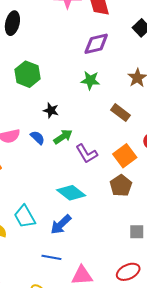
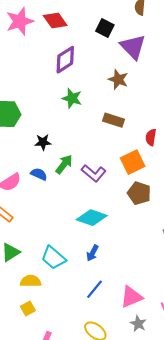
green star: (90, 80) -> (72, 98), turned 30
orange square: (125, 156) -> (133, 162), turned 30
blue arrow: (61, 224) -> (92, 253), size x0.7
blue line: (51, 257) -> (95, 289), turned -42

